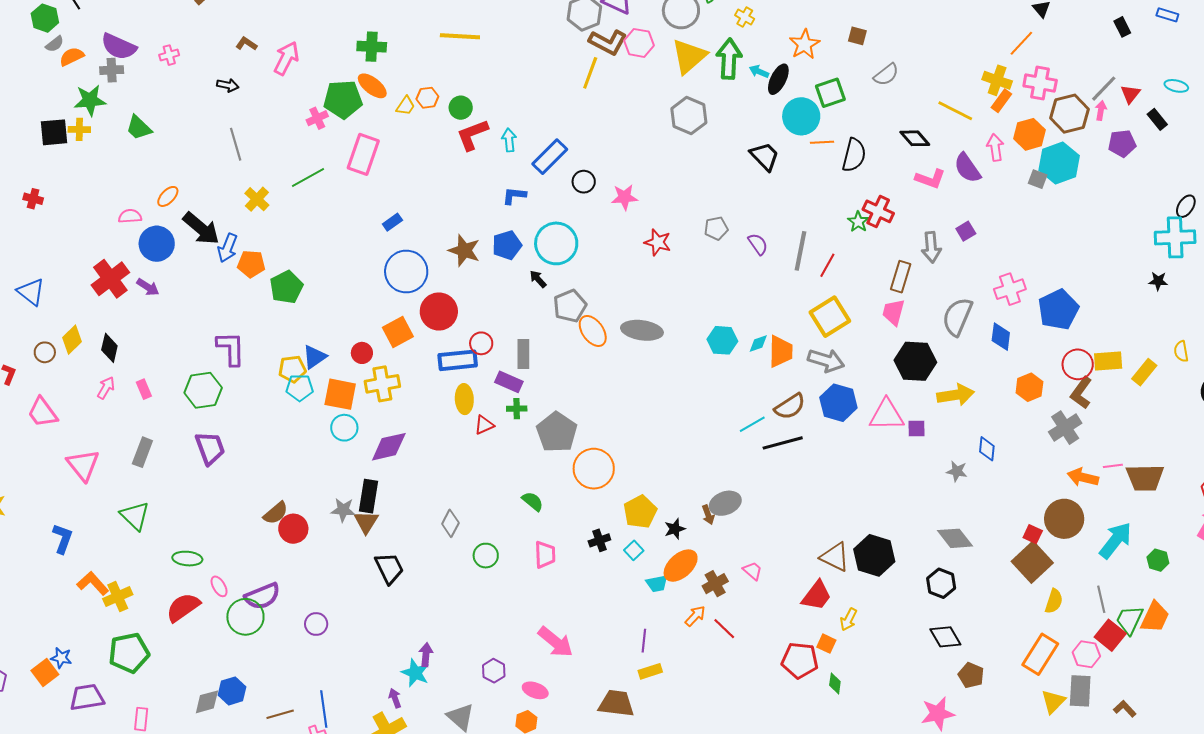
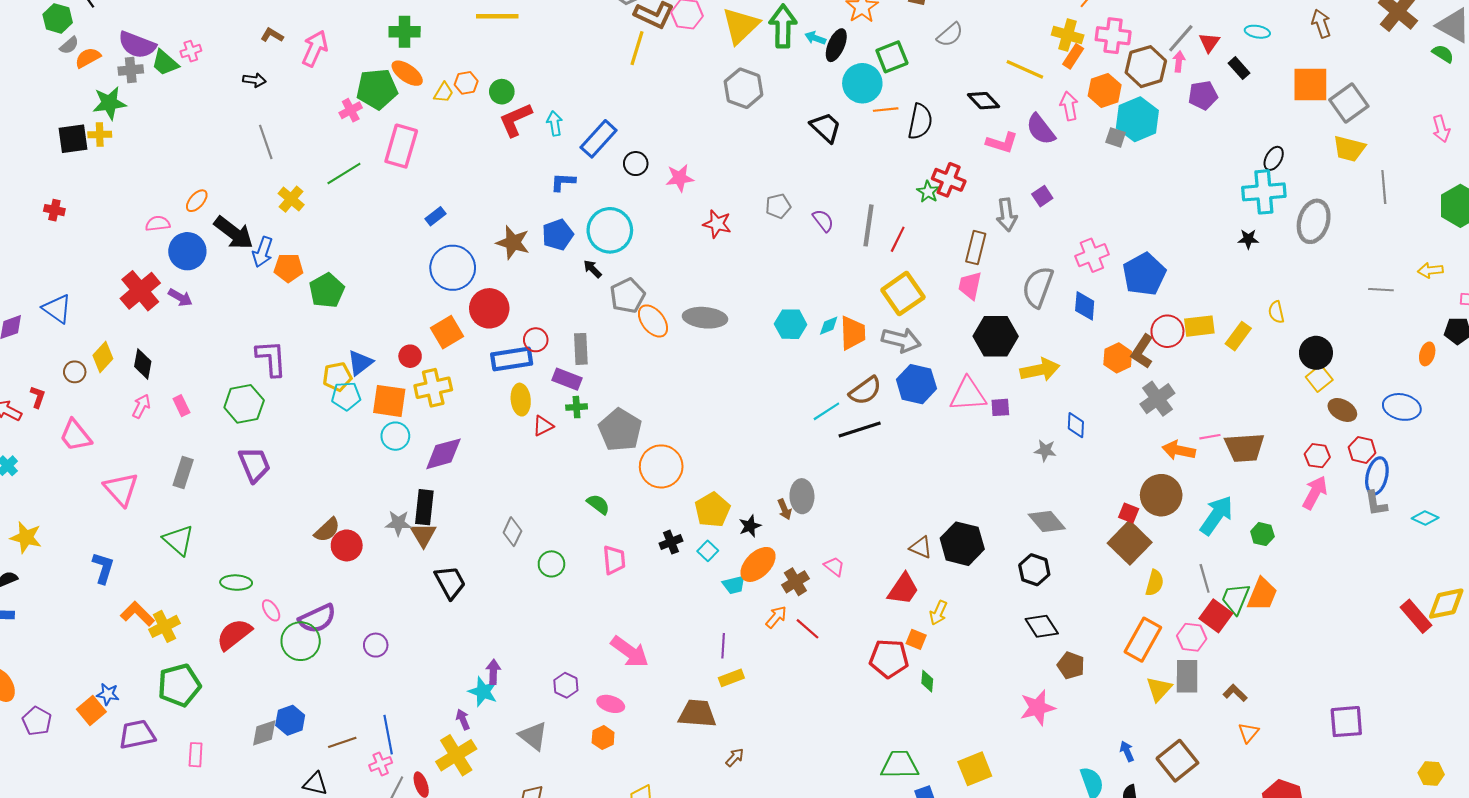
green trapezoid: (139, 128) -> (165, 63), moved
brown L-shape: (1081, 393) -> (1142, 351), moved
gray ellipse: (725, 503) -> (802, 496), turned -68
brown triangle: (835, 557) -> (921, 547), size x0.7

